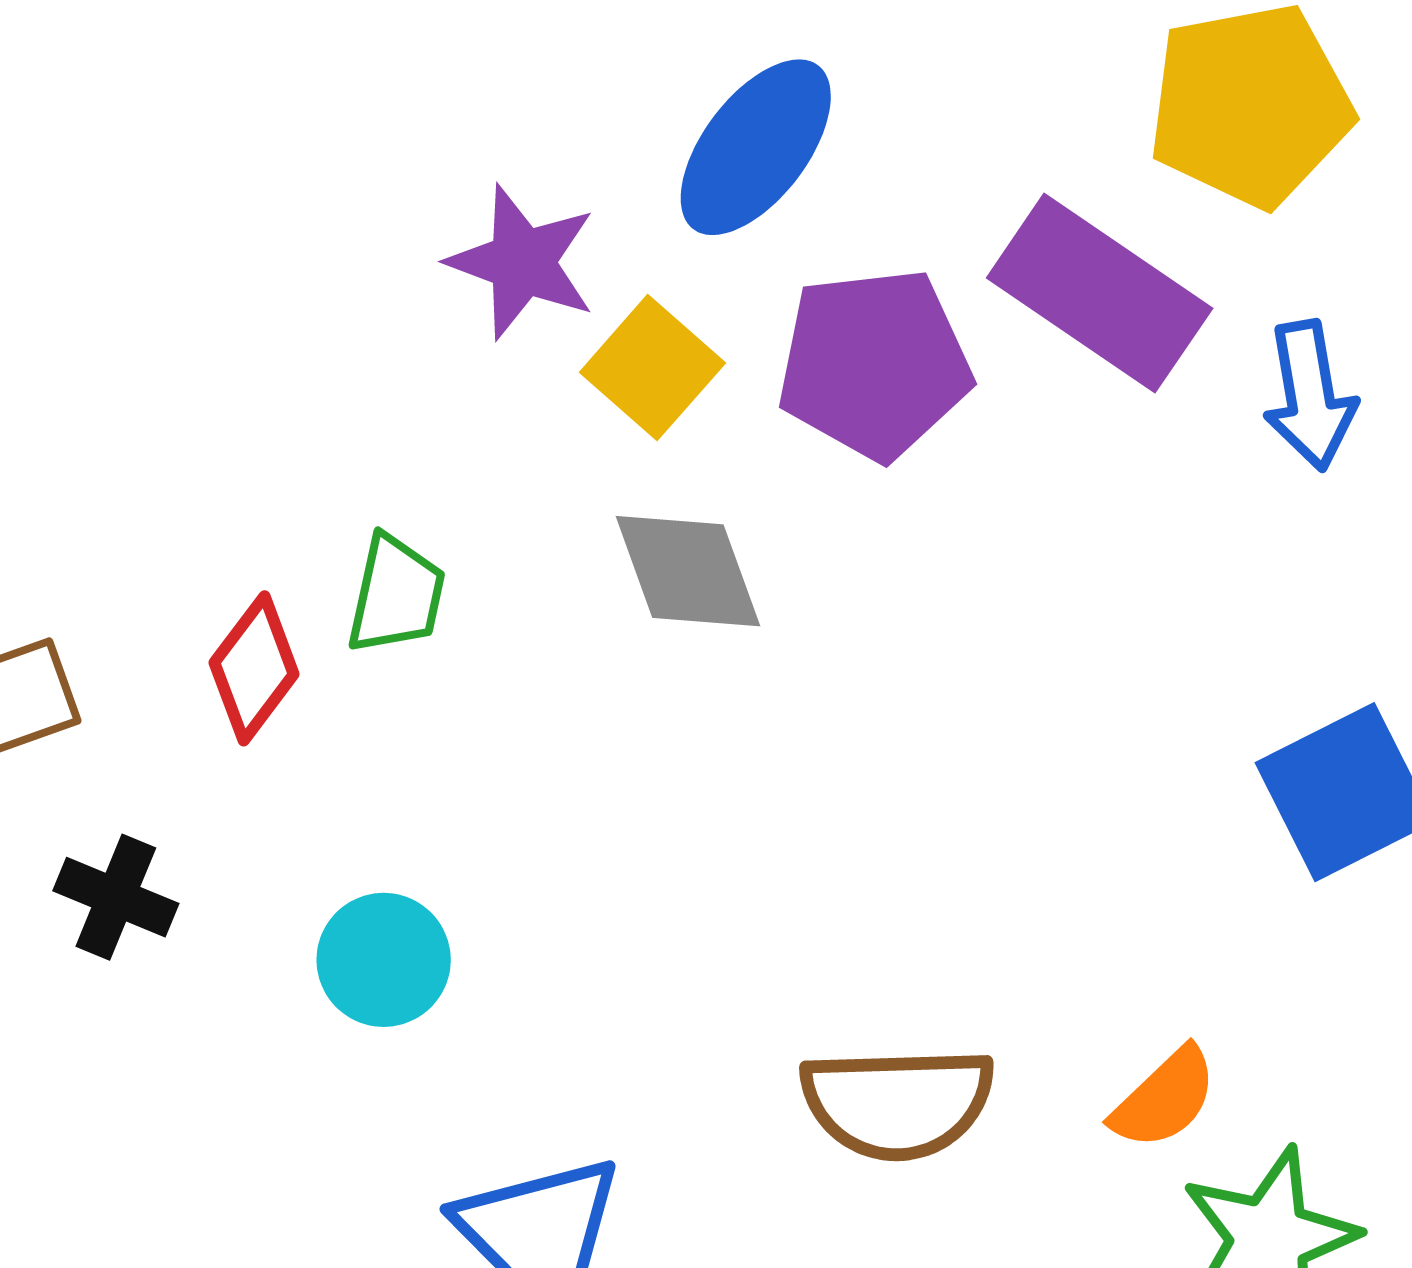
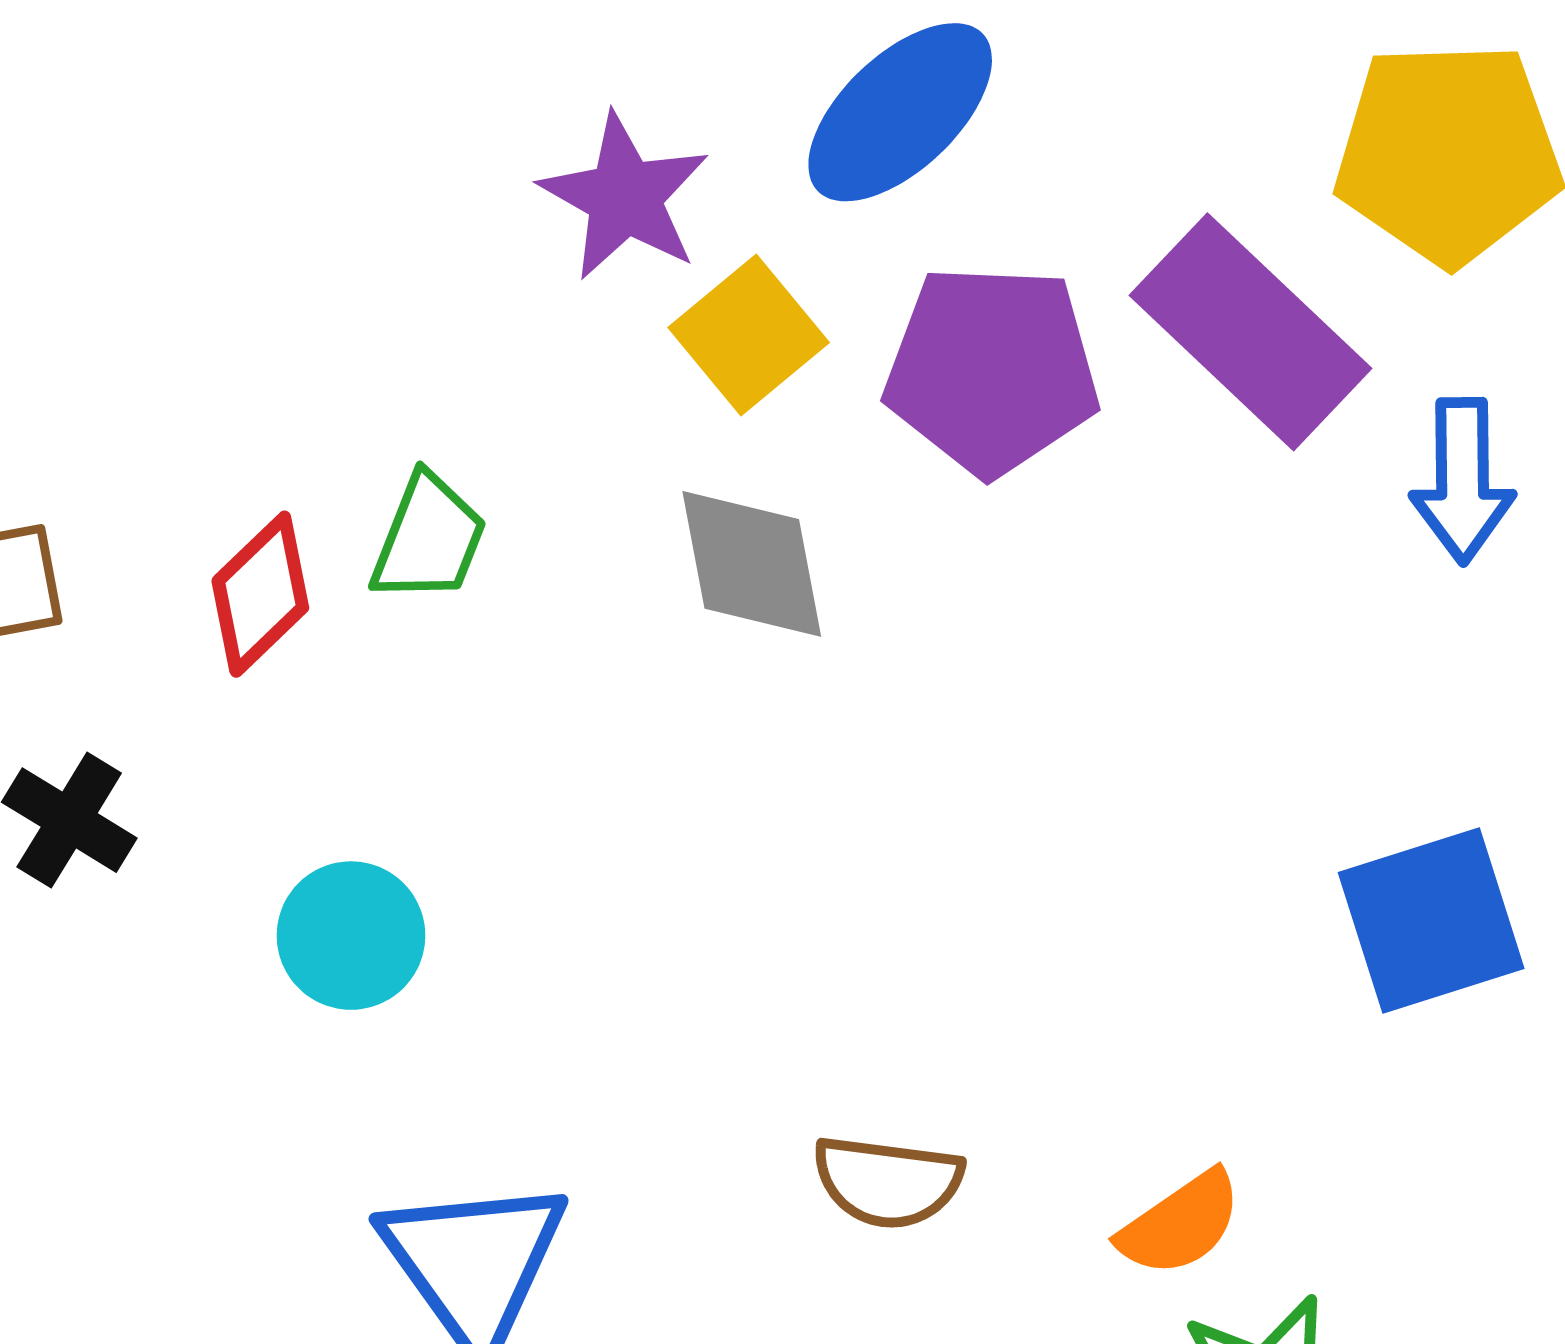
brown semicircle: (897, 1103) -> (888, 1182), size x0.7

